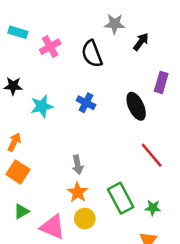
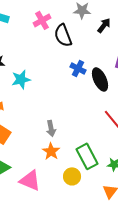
pink cross: (50, 47) -> (42, 20), moved
blue cross: (86, 103) -> (78, 68), moved
yellow circle: (85, 219) -> (72, 176), moved

